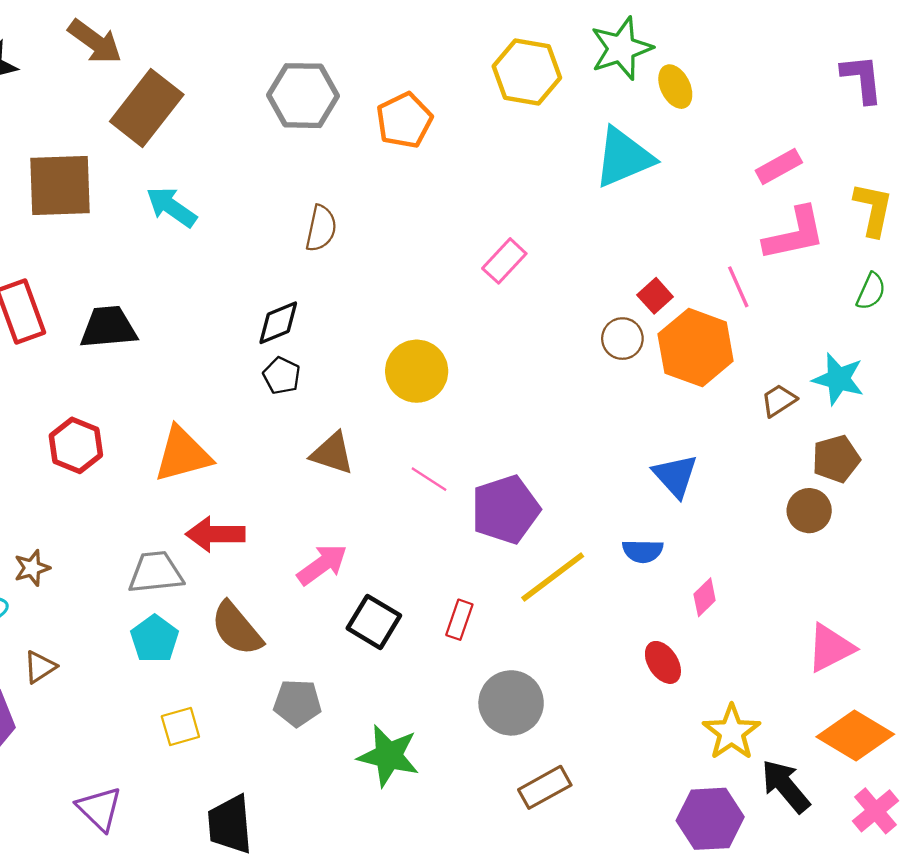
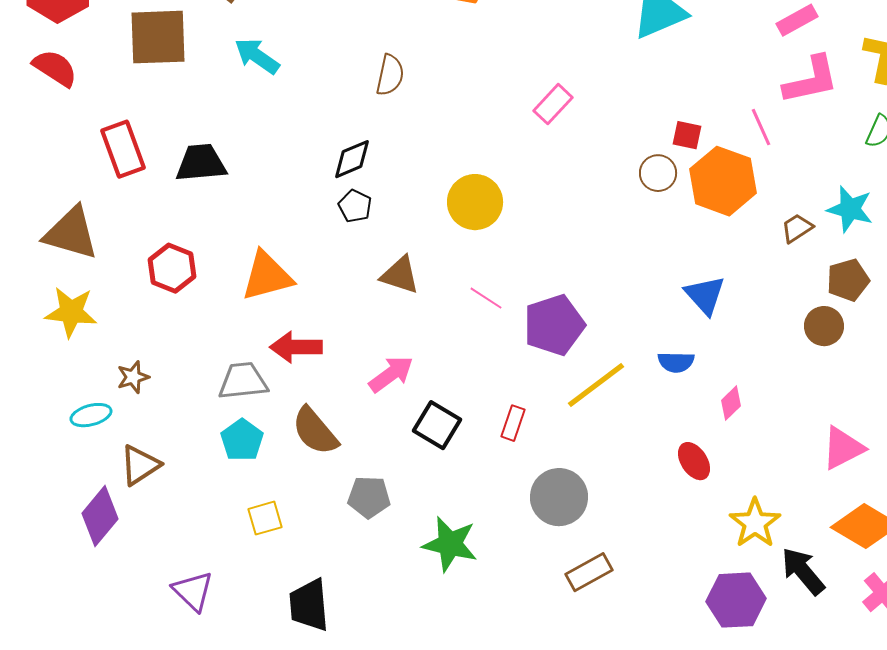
red square: (655, 296) -> (687, 135), turned -36
brown triangle: (40, 667) -> (140, 465), size x1.4

